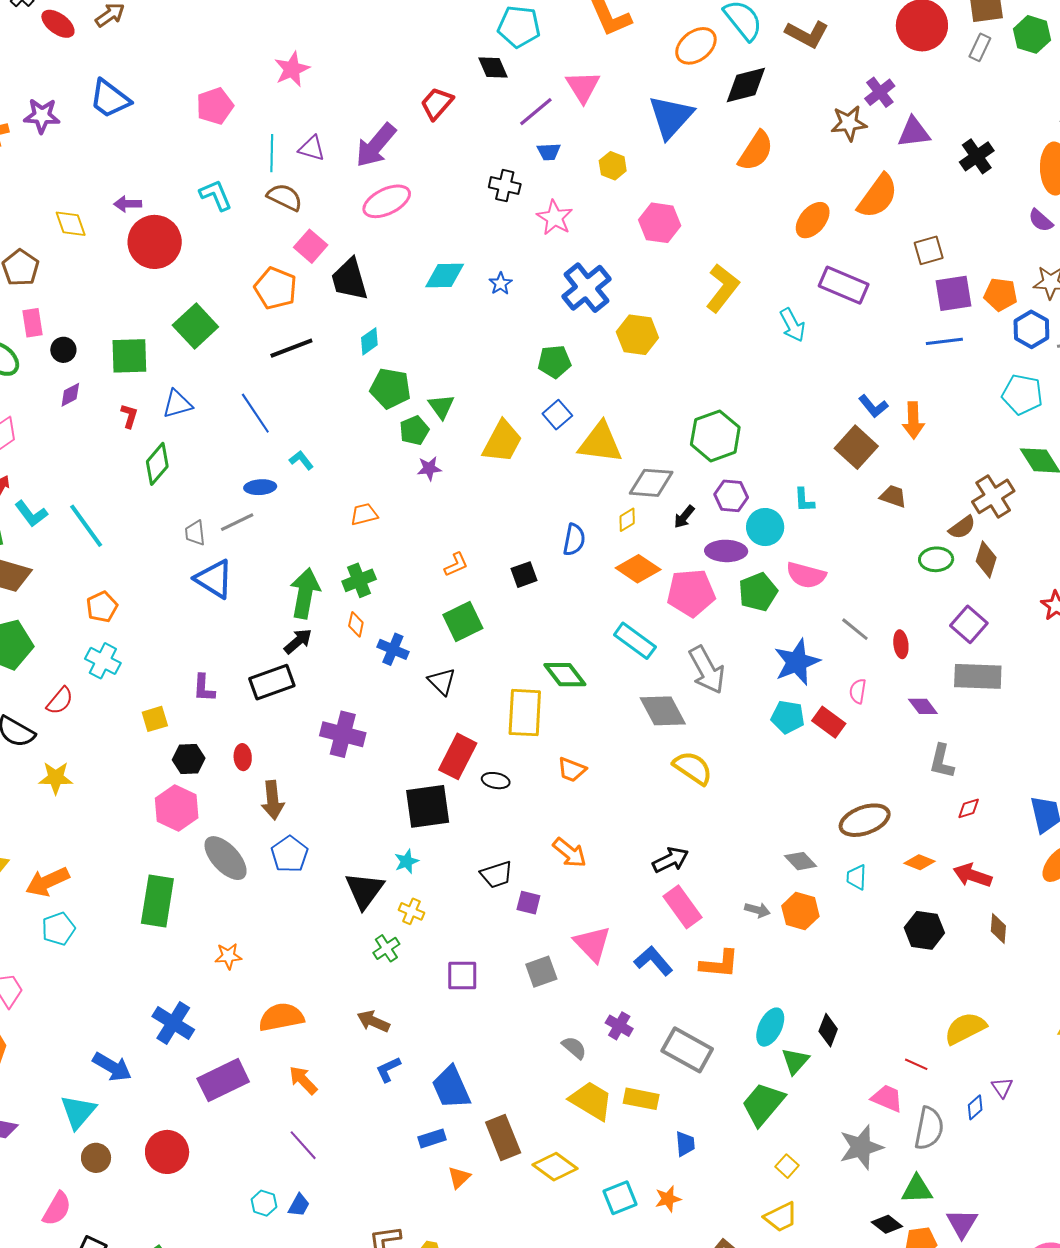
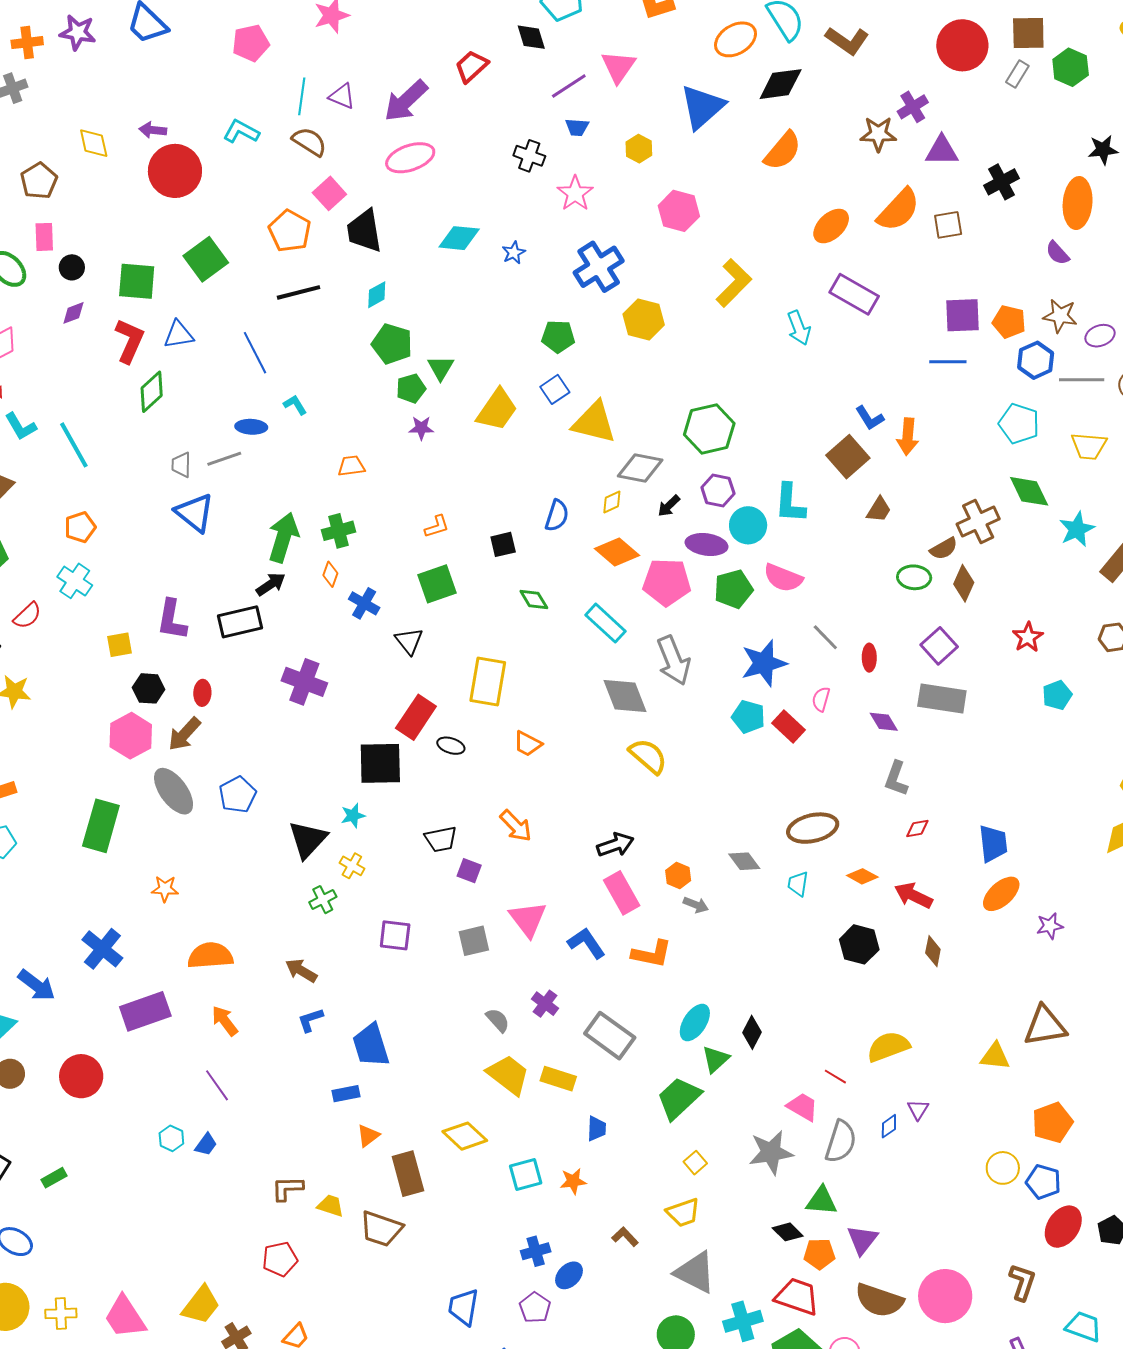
cyan L-shape: (216, 195) -> (241, 132), turned -45
brown square: (929, 250) -> (948, 225), moved
red L-shape: (129, 416) -> (130, 341), size x1.8
brown trapezoid: (893, 496) -> (879, 510), turned 96
cyan L-shape: (804, 500) -> (790, 503), size x1.6
green diamond: (565, 675) -> (534, 599), moved, size x0.7
purple L-shape: (204, 688) -> (172, 620), size x1.4
brown arrow: (273, 800) -> (184, 734), moved, turned 42
orange hexagon: (800, 911) -> (678, 875), moved, size x0.7
brown rectangle: (503, 1138) -> (408, 1174), moved

